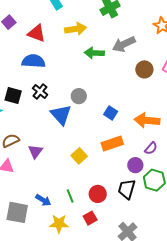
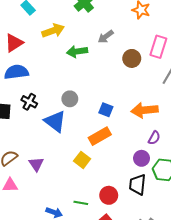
red triangle: (37, 33) -> (14, 43), turned -42
gray arrow: (124, 44) -> (106, 37), size x0.7
orange rectangle: (112, 144) -> (100, 136), moved
green line: (70, 196) -> (81, 203), turned -48

